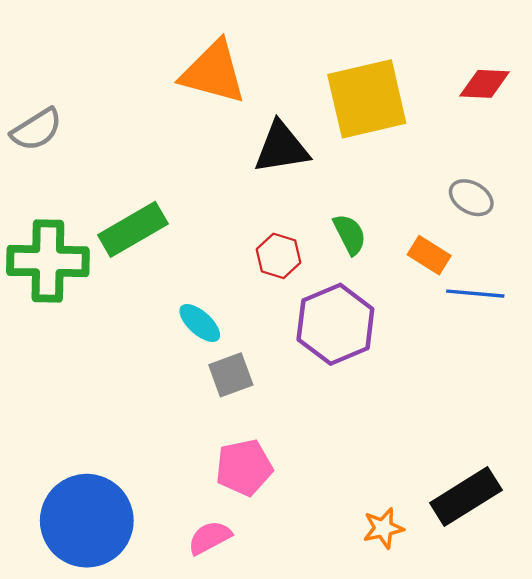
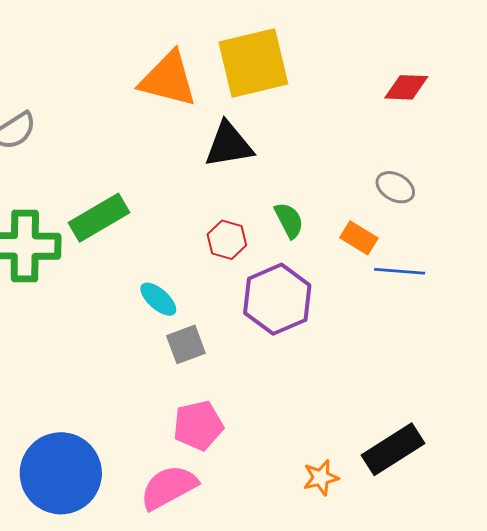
yellow square: (367, 99) -> (253, 63), moved
pink semicircle: (210, 538) -> (169, 487), size x1.5

